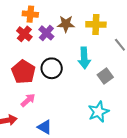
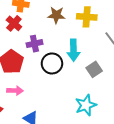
purple cross: (46, 33) -> (34, 44), moved, turned 35
black circle: (52, 68) -> (52, 63), moved
pink arrow: (28, 100) -> (15, 91), turned 42

